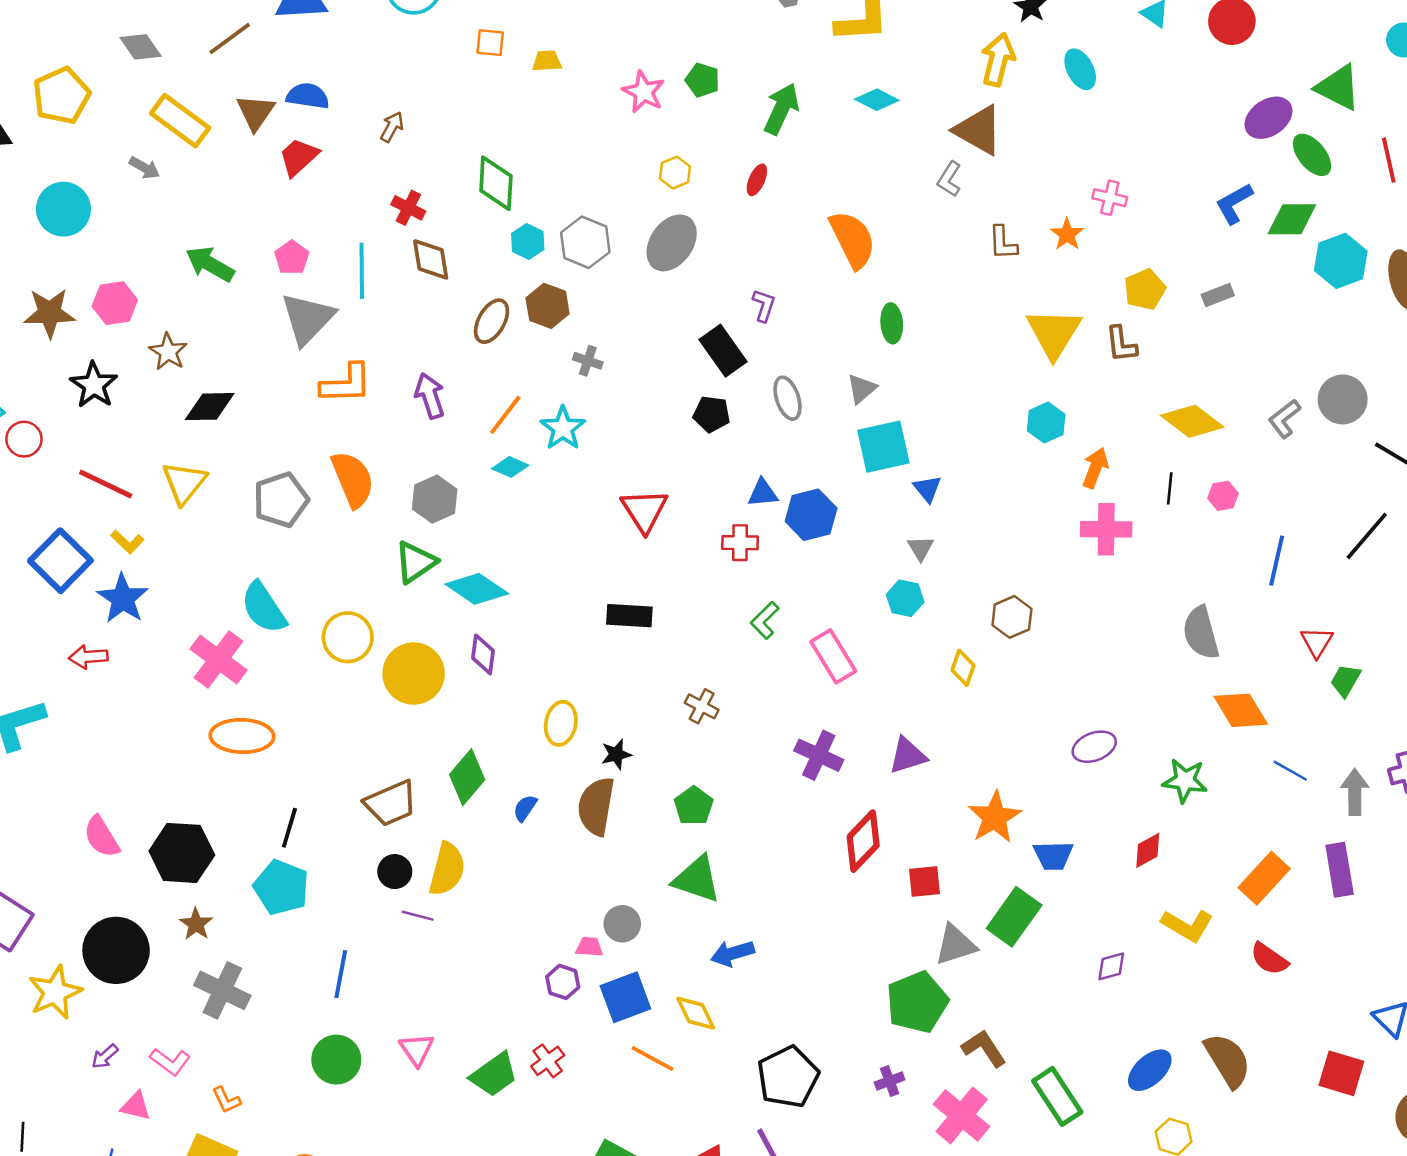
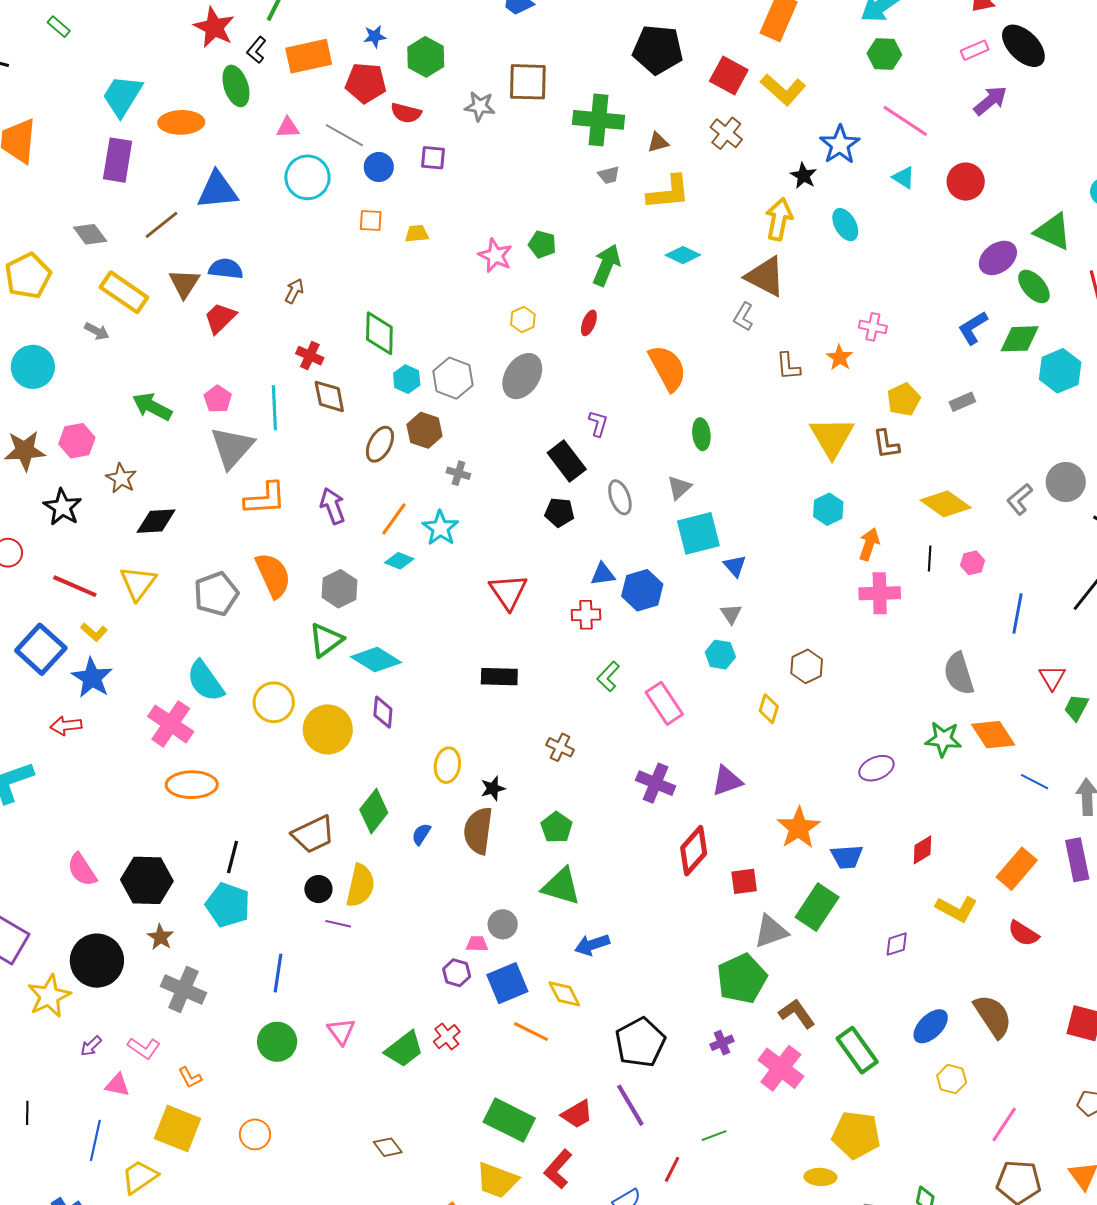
green star: (1185, 781) -> (943, 739), moved

